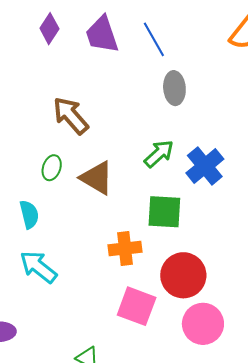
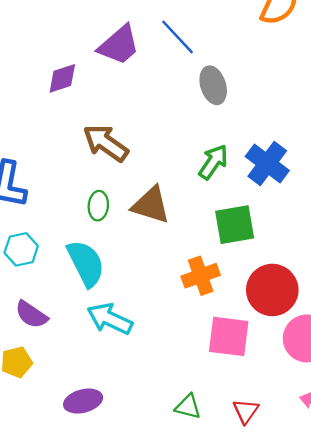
purple diamond: (49, 29) -> (62, 78), moved, turned 52
purple trapezoid: (102, 35) -> (119, 45), turned -99
cyan semicircle: (29, 214) -> (86, 263), size x1.5

